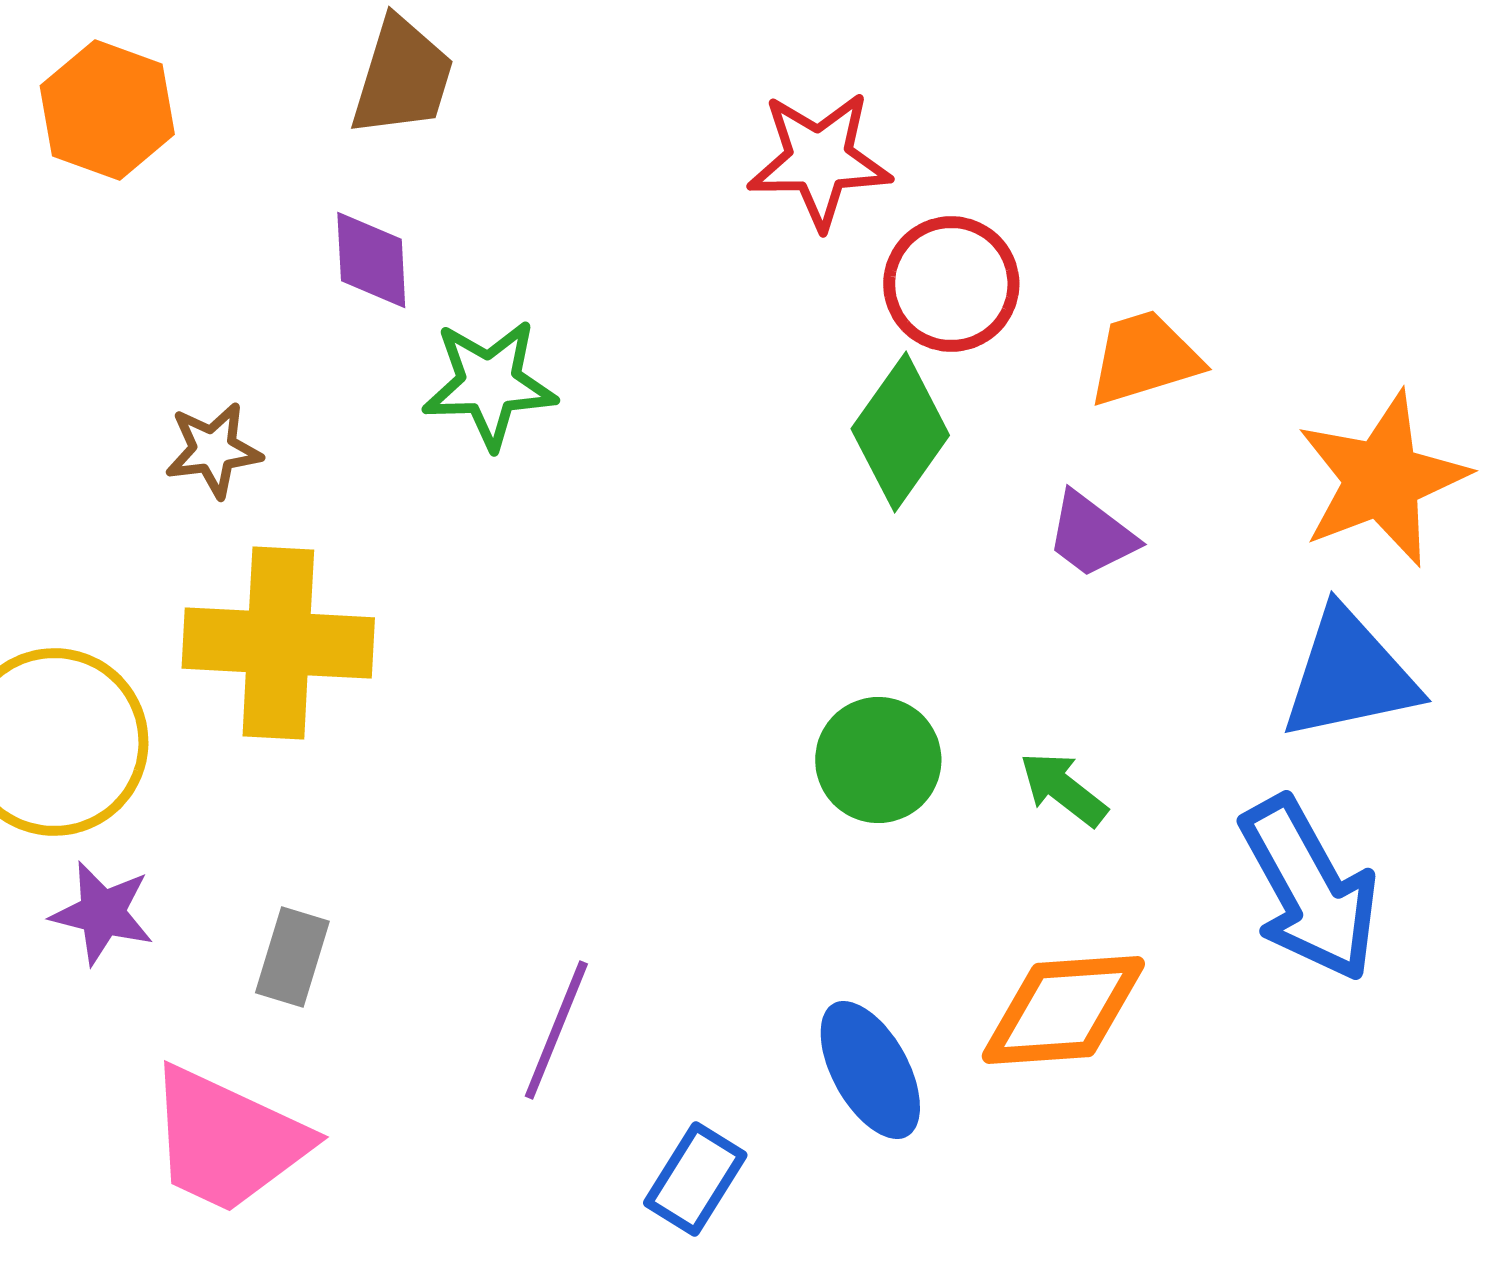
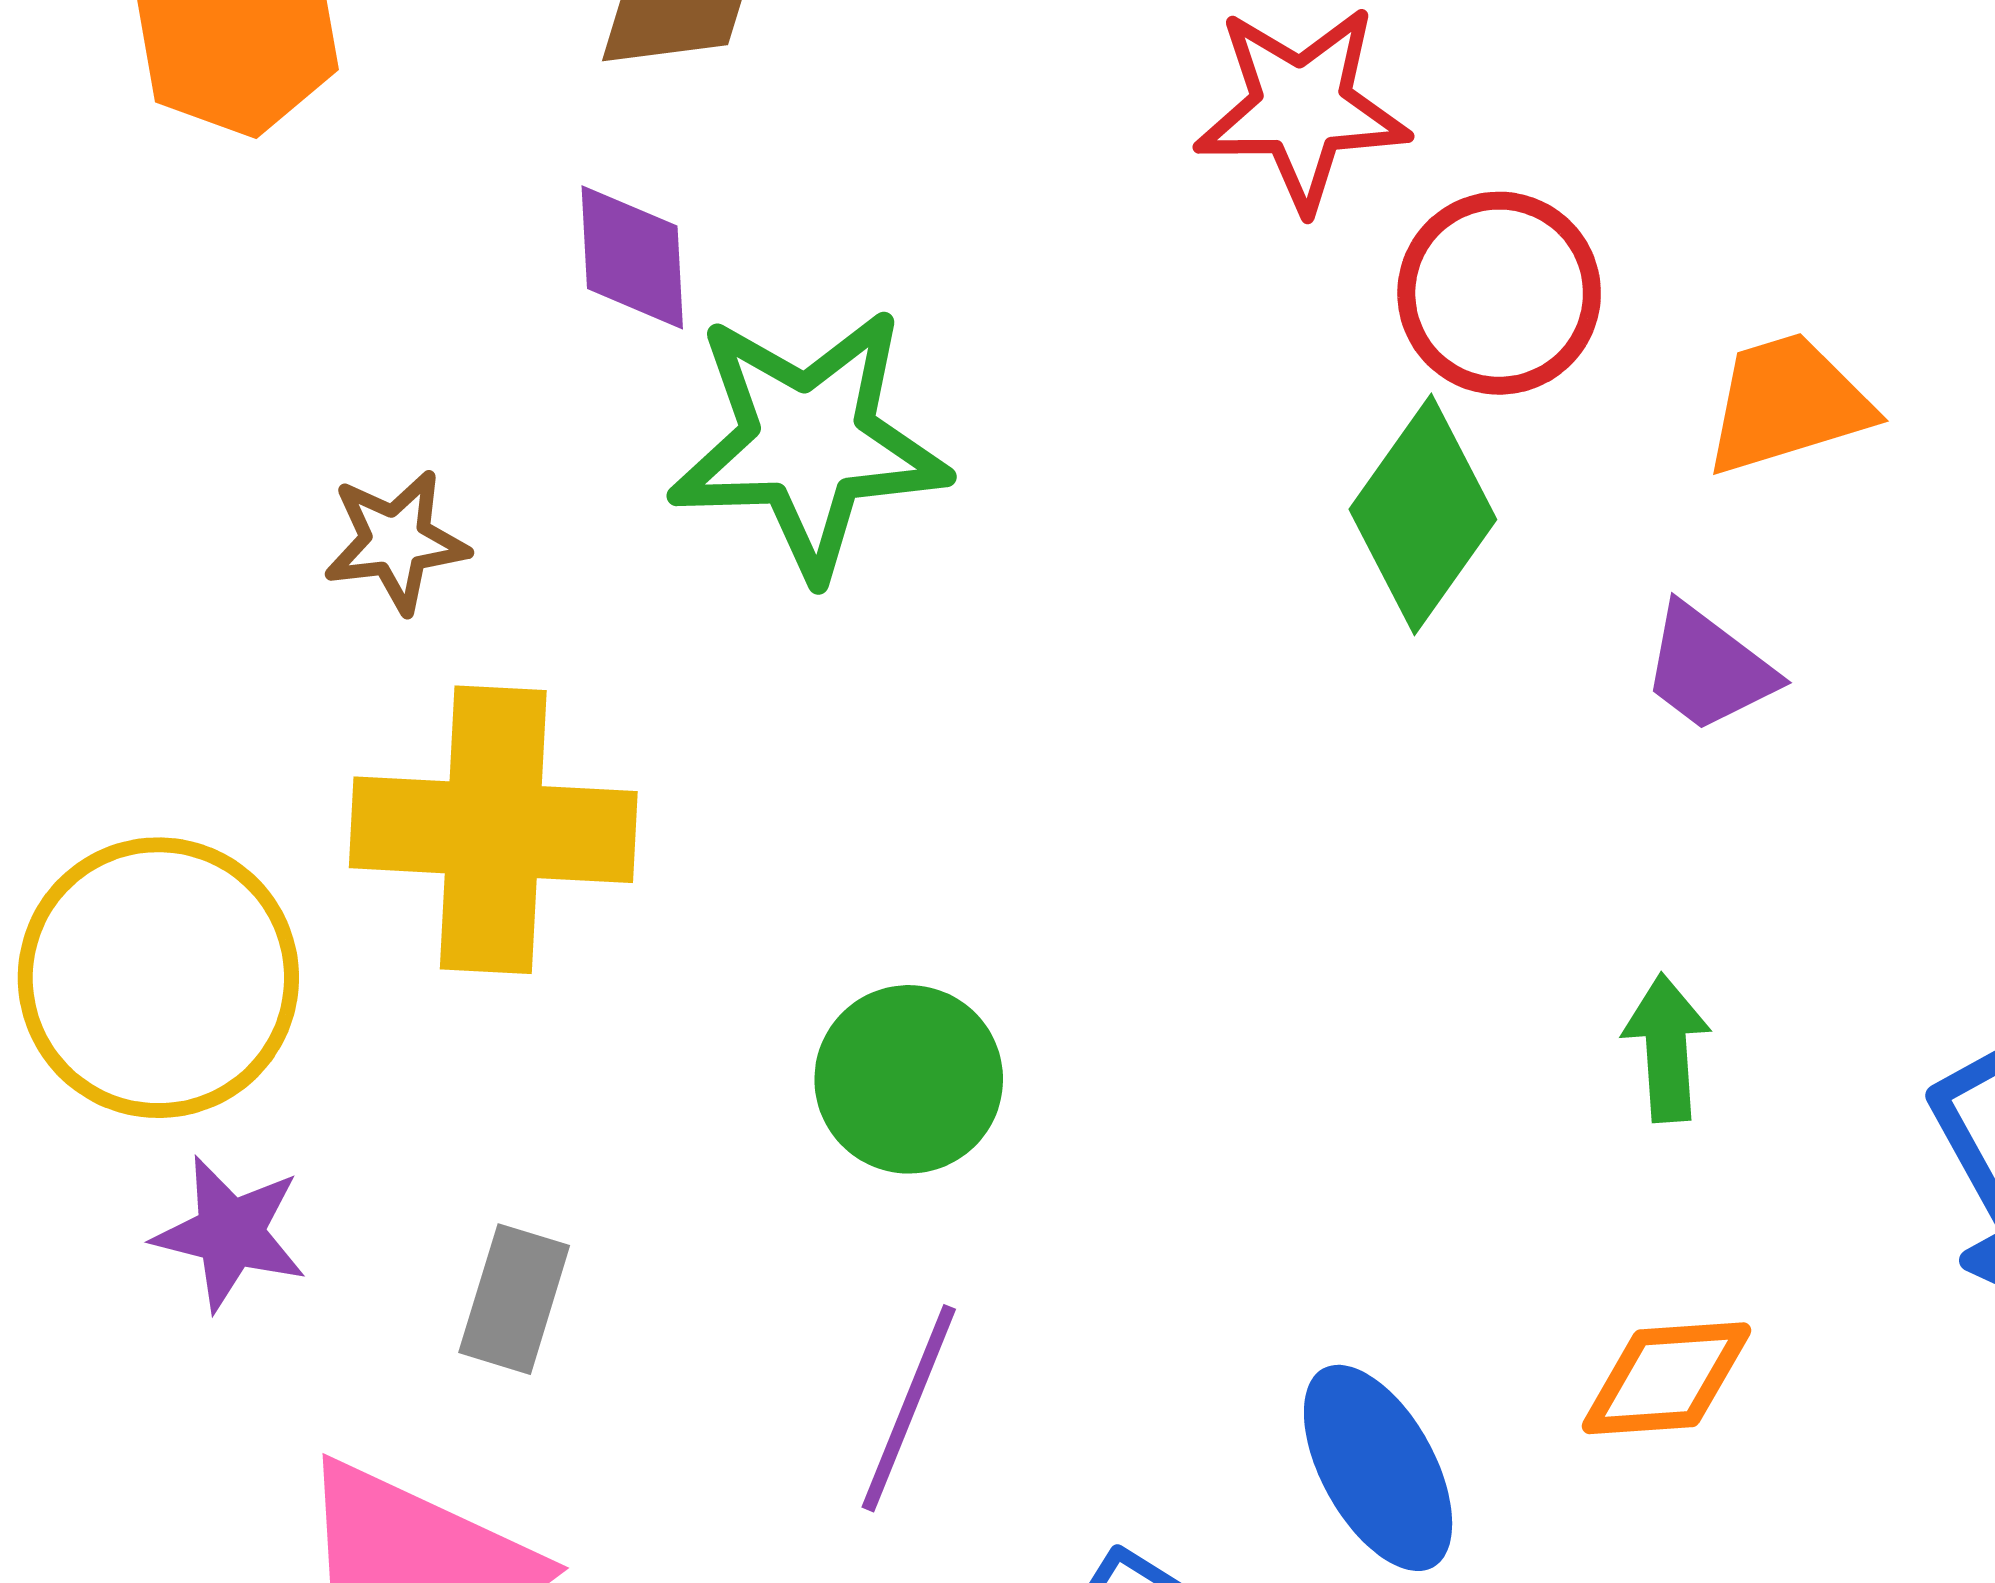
green star: (489, 384) -> (809, 443), size x1.4
green circle: (878, 760) -> (909, 1079), moved
green arrow: (1063, 789) -> (1666, 1048), turned 48
orange diamond: (1063, 1010) -> (1666, 1378), size x0.7

